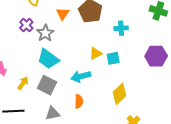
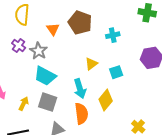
cyan square: (113, 58) -> (116, 72), moved
cyan arrow: (81, 76) -> (80, 89), turned -84
yellow diamond: (120, 94) -> (106, 100), moved
orange semicircle: (79, 101) -> (81, 114), size x1.5

